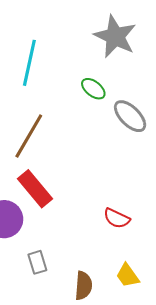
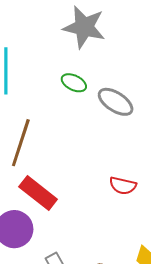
red semicircle: (117, 218) -> (123, 186), moved

